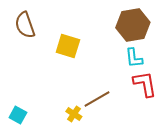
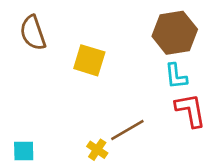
cyan square: (18, 115) -> (24, 151), turned -30

